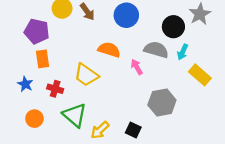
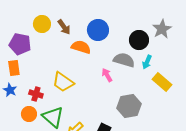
orange semicircle: (109, 50) -> (81, 47), moved
orange rectangle: (42, 59) -> (14, 68), moved
orange circle: (34, 119) -> (29, 114), moved

